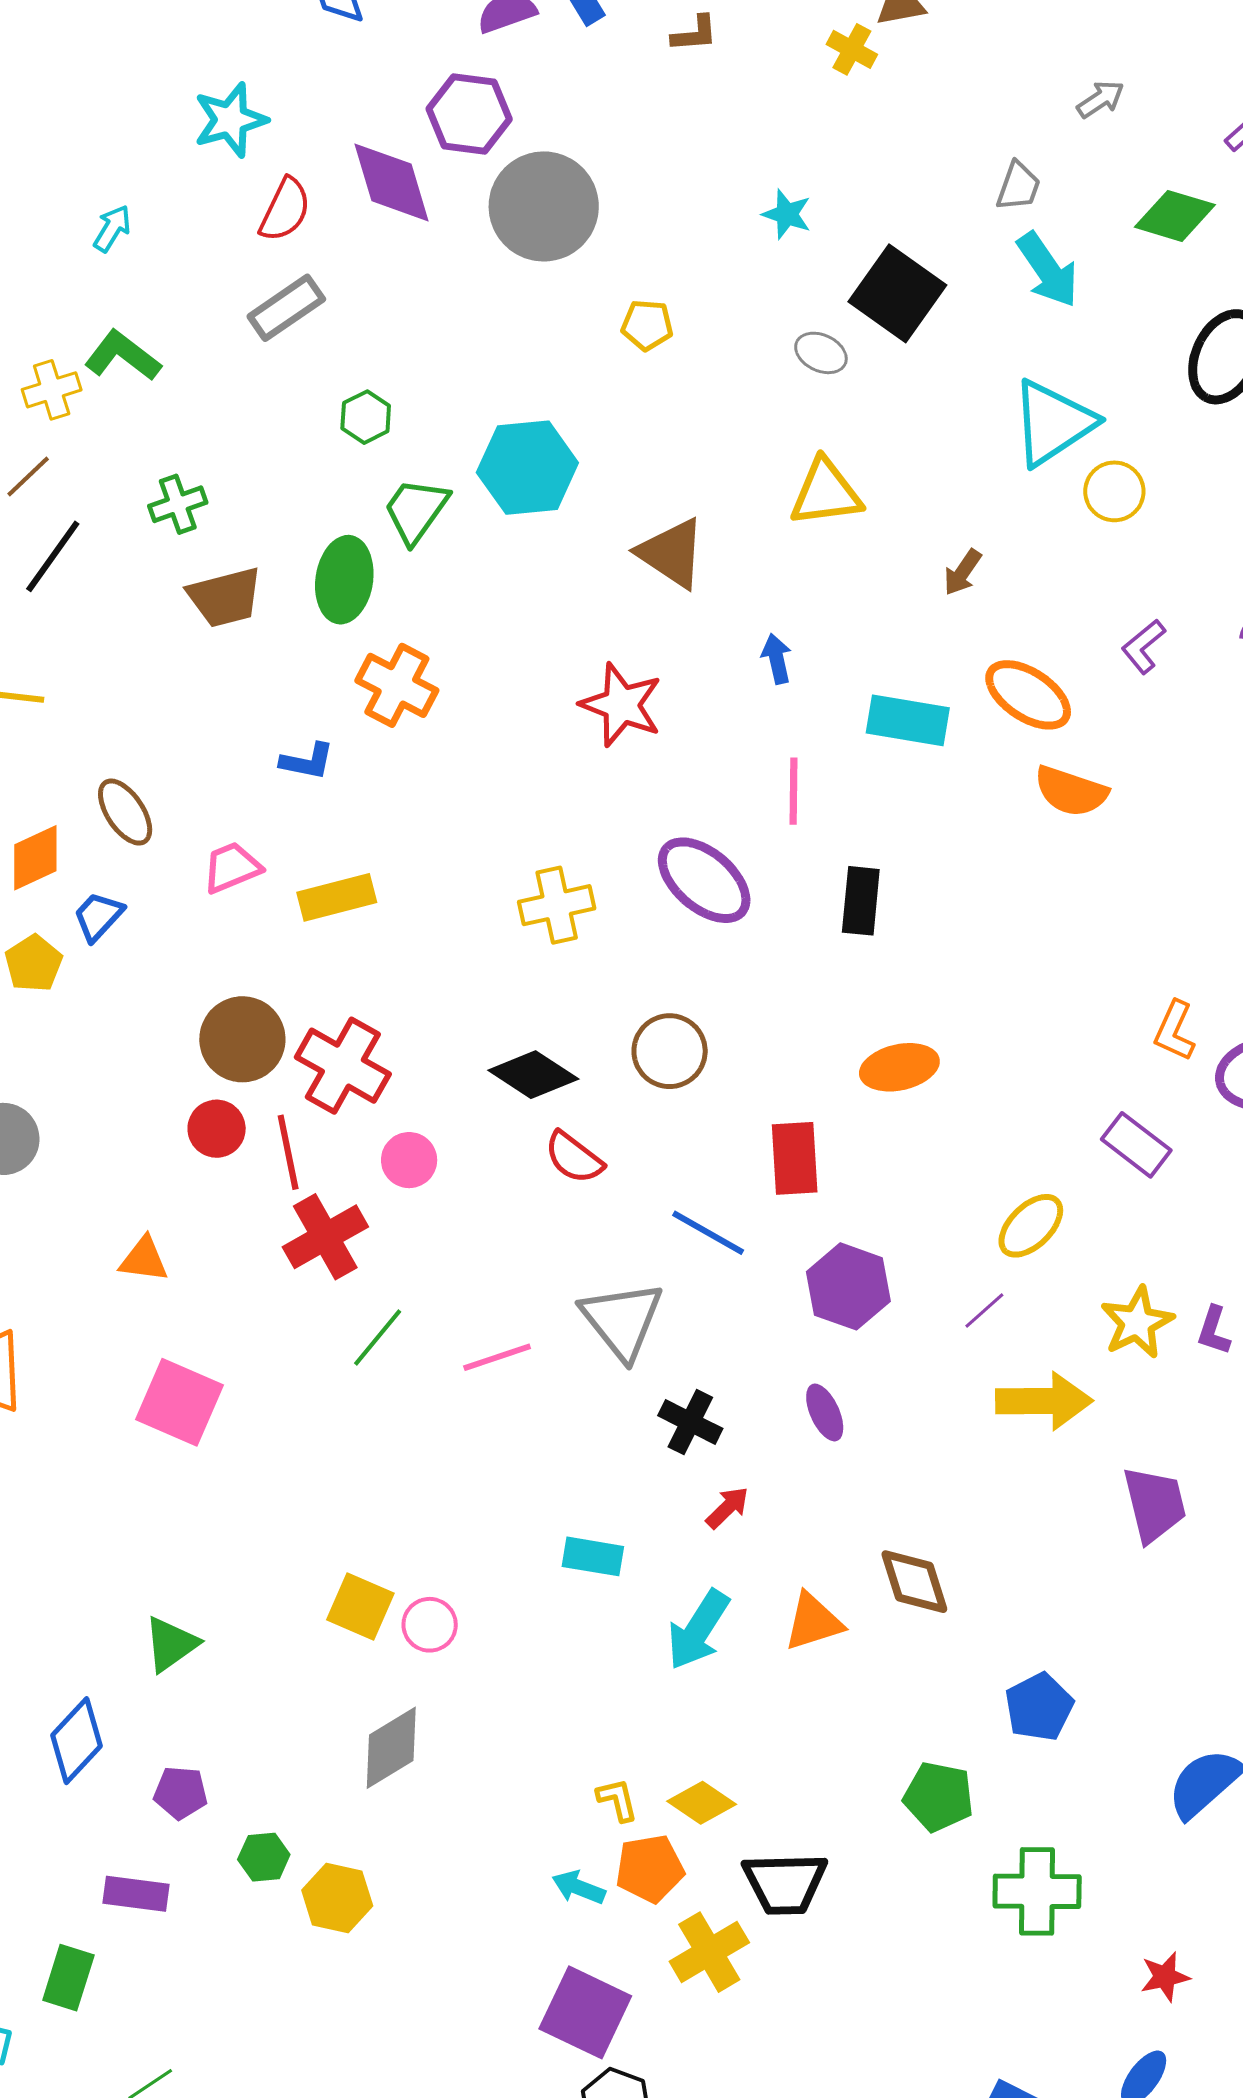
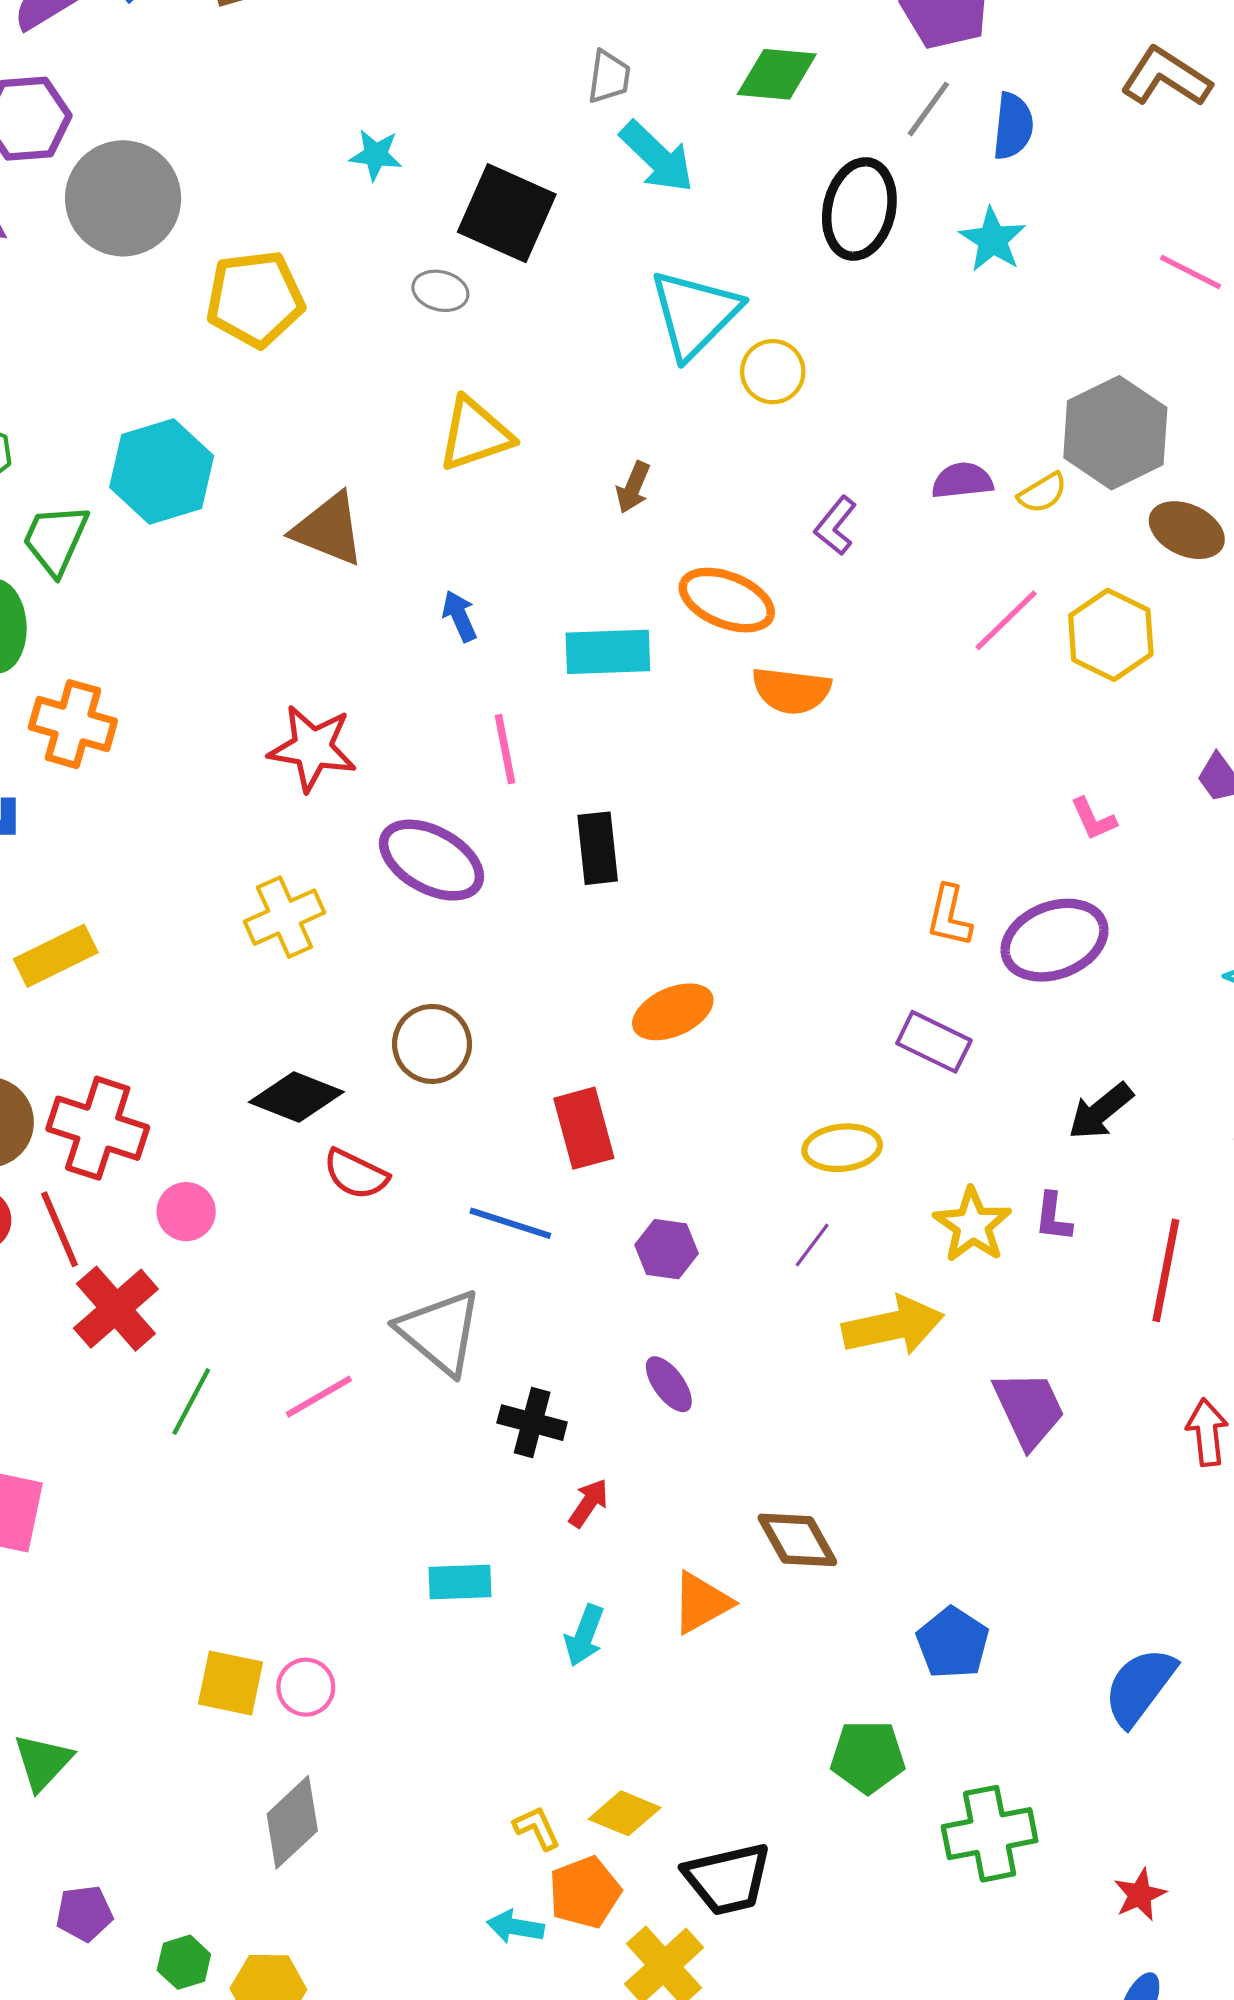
yellow pentagon: (647, 325) -> (255, 299), size x1.8
red star: (621, 705) -> (313, 748), moved
yellow ellipse: (1031, 1226) -> (842, 1148), turned 50
purple hexagon: (848, 1286) -> (667, 1249), size x0.7
cyan arrow: (698, 1630) -> (584, 1635), size x0.7

